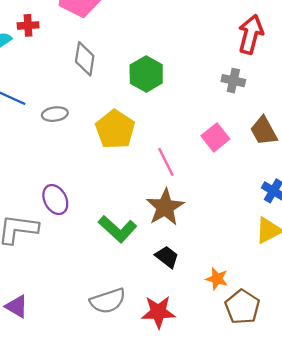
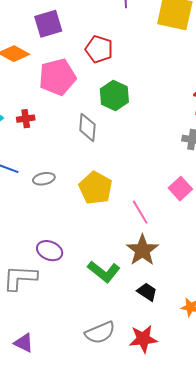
red cross: (28, 25) -> (26, 119), moved
gray diamond: (85, 59) -> (87, 127), moved
green hexagon: (146, 74) -> (114, 96), moved
purple ellipse: (55, 200) -> (50, 251), turned -35

